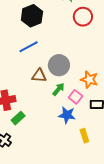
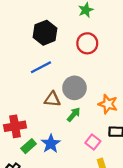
red circle: (83, 17) -> (87, 43), moved
pink square: (76, 97) -> (93, 142), moved
blue star: (67, 115) -> (51, 144), moved, turned 30

